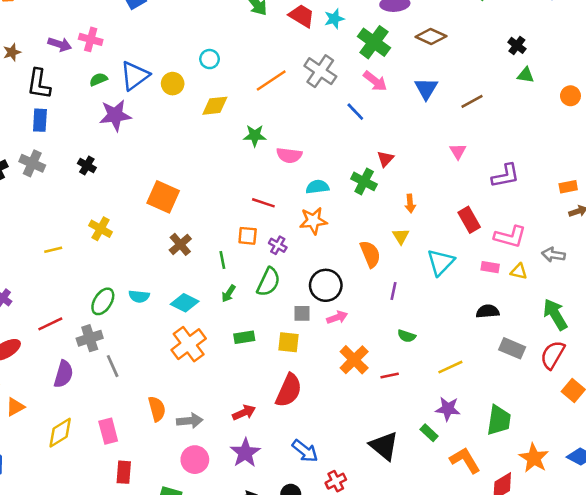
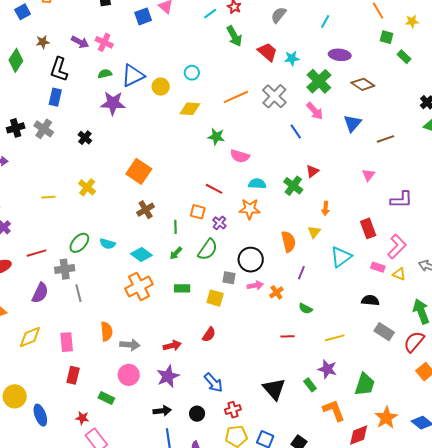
pink L-shape: (510, 237) -> (397, 247), turned -70
orange cross: (354, 360) -> (276, 292), moved, size x0.6
red semicircle: (289, 390) -> (209, 335), size x0.6

